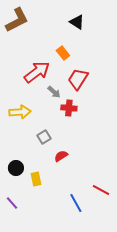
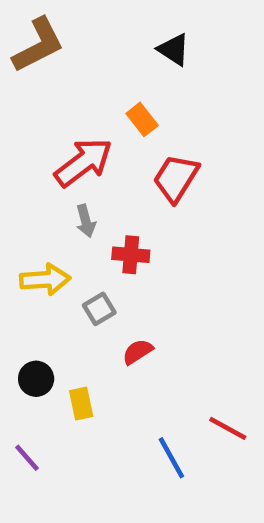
gray arrow: (54, 92) -> (86, 221), moved, turned 32
red cross: (69, 108) -> (131, 255), moved
yellow arrow: (20, 112) -> (45, 280), moved

